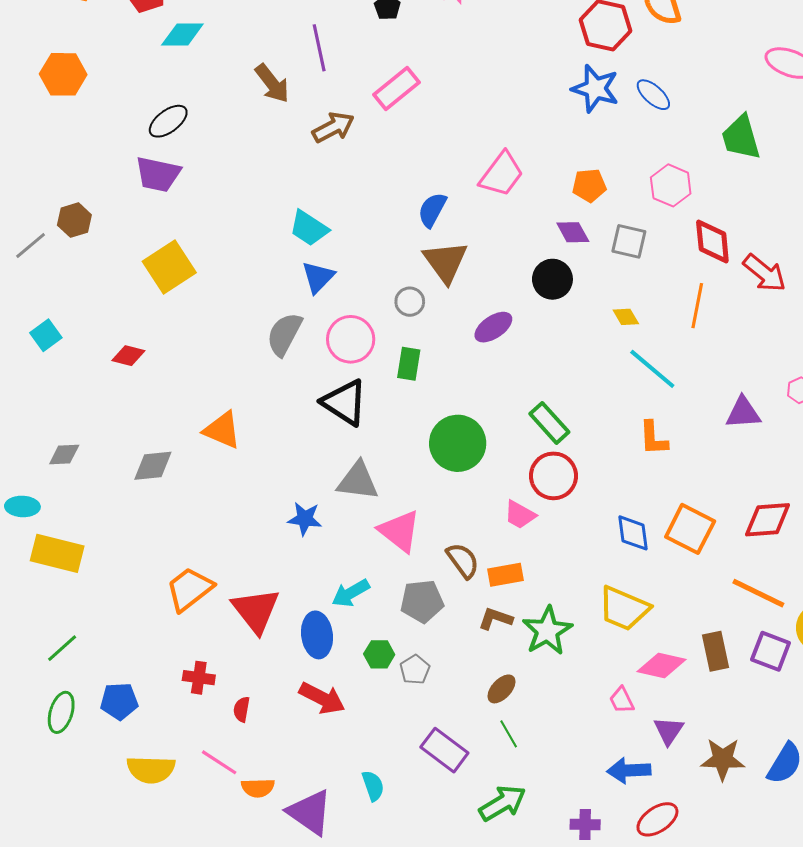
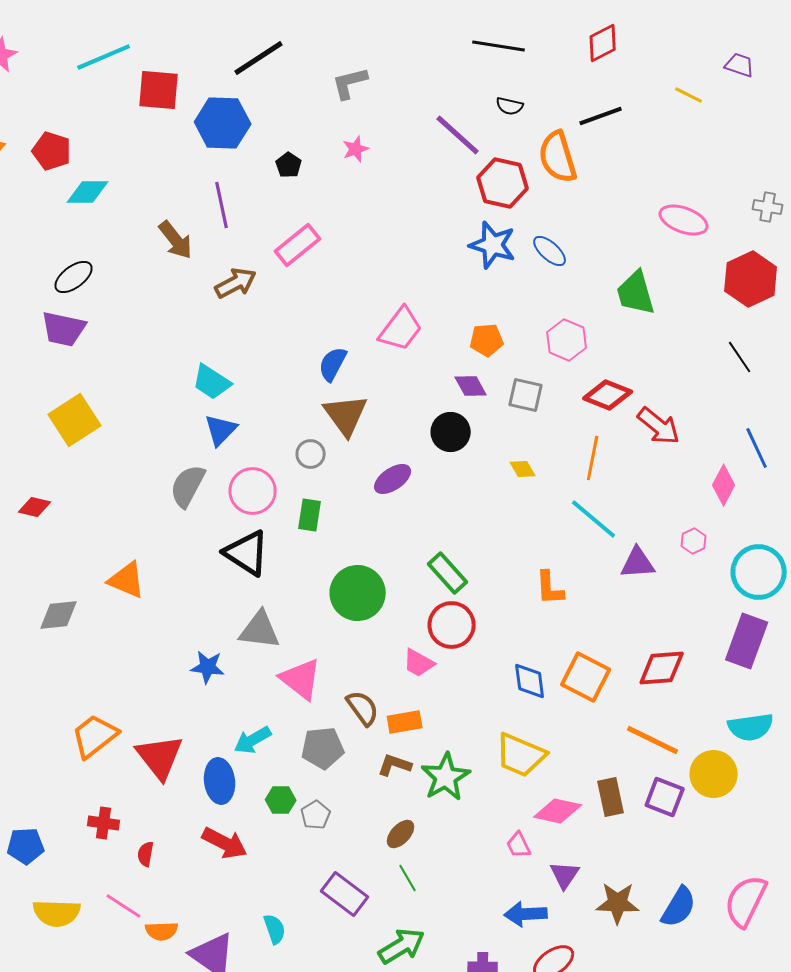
red diamond: (712, 241) -> (608, 395), turned -63
cyan line: (652, 369) -> (594, 519), moved

